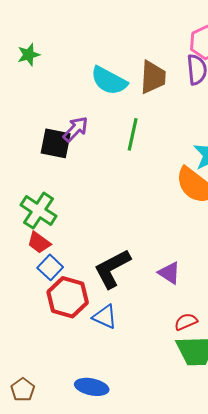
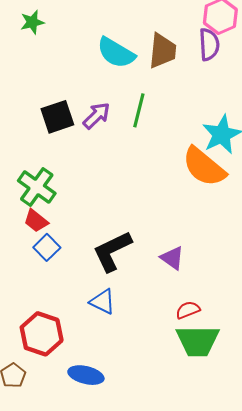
purple arrow: (76, 129) -> (97, 116), moved
black square: (56, 143) -> (57, 117), turned -32
red hexagon: (68, 297) -> (42, 334), moved

